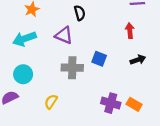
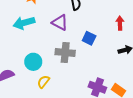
blue square: (99, 59) -> (89, 38), moved
cyan circle: (23, 74) -> (33, 62), moved

